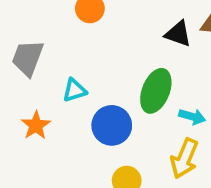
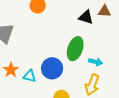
cyan triangle: (74, 90) -> (30, 76), moved, turned 32

